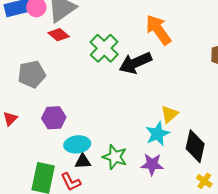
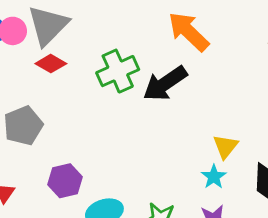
green cross: (104, 48) -> (118, 71), turned 32
cyan star: (158, 134) -> (214, 177), size x0.7

